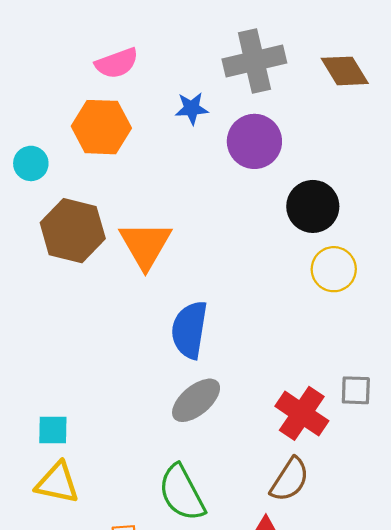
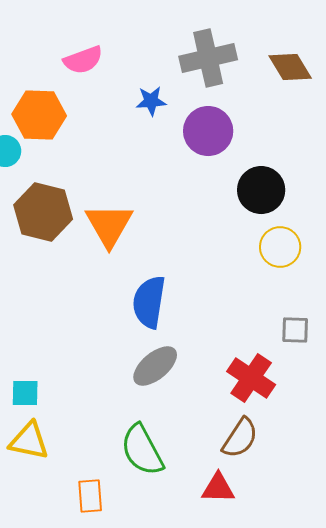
orange hexagon: (101, 127) -> (39, 115), moved
gray square: (356, 390) -> (295, 330), moved

